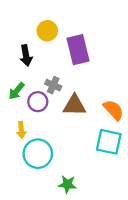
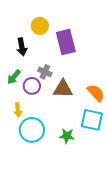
green star: (67, 184) -> (67, 136), moved

